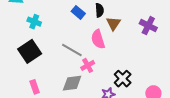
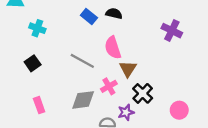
black semicircle: (99, 10) -> (114, 13), turned -72
brown triangle: (113, 24) -> (128, 69), moved
black square: (30, 51) -> (33, 63), size x0.6
pink cross: (88, 65) -> (109, 86), moved

